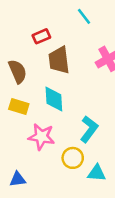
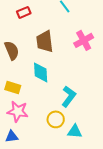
red rectangle: (41, 36) -> (24, 12), moved
yellow rectangle: (19, 107) -> (13, 87), moved
pink star: (41, 137) -> (18, 111), moved

